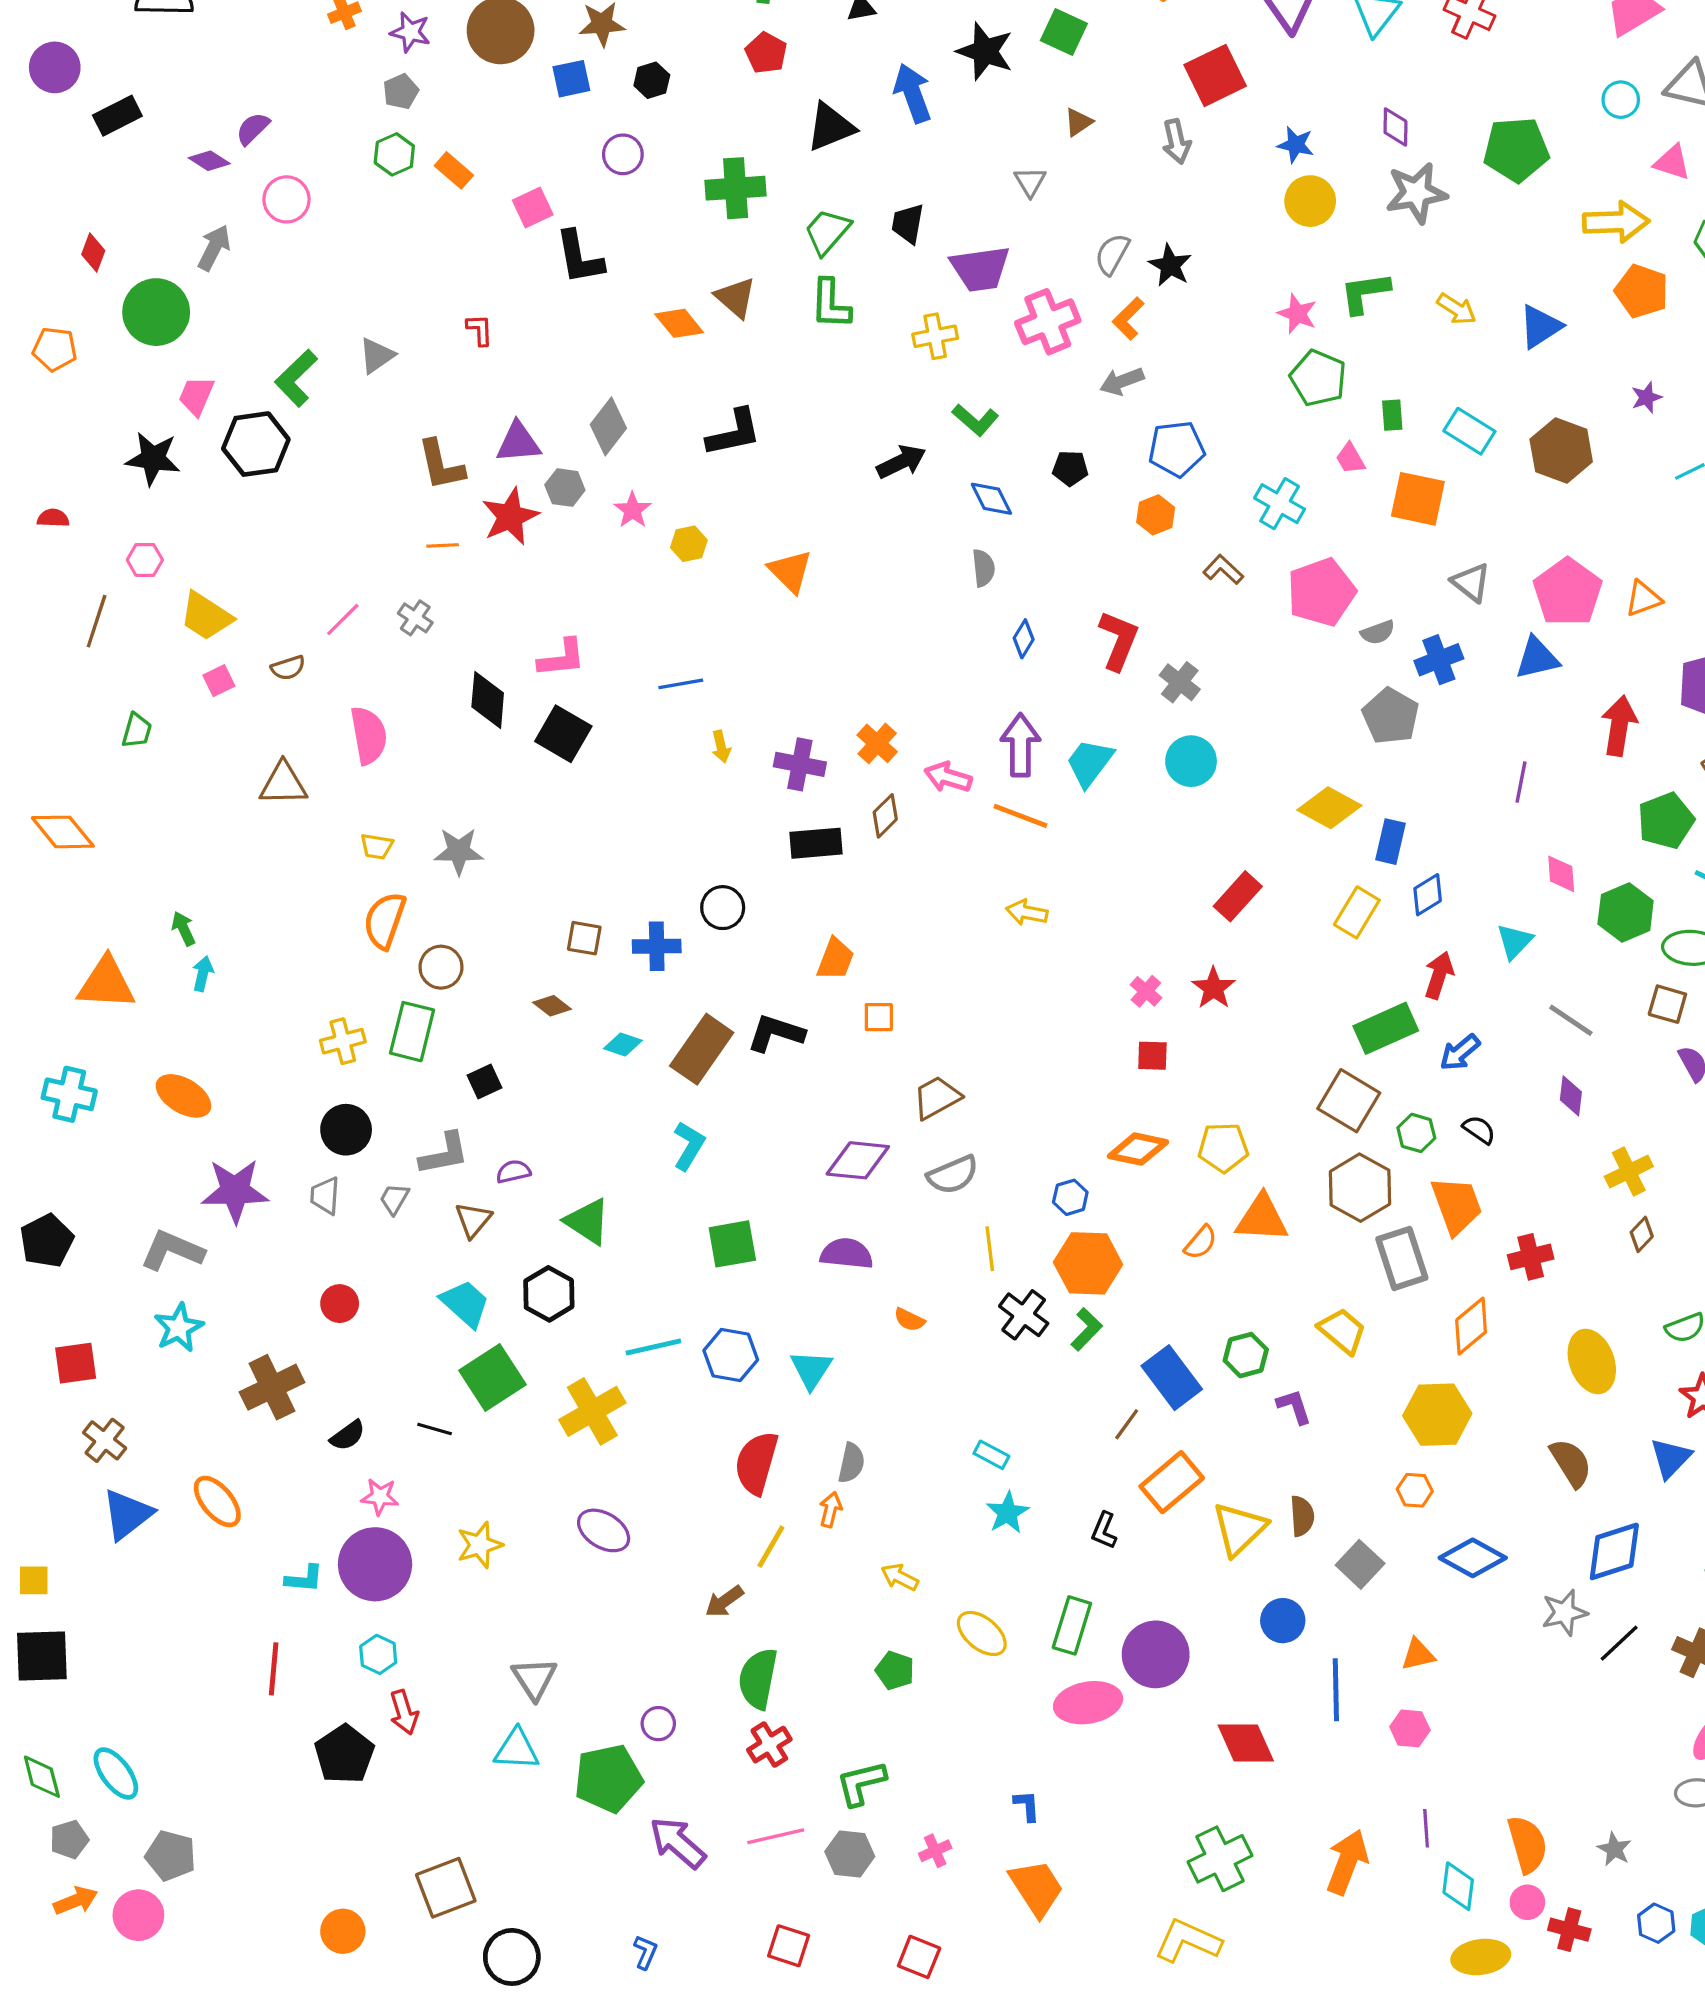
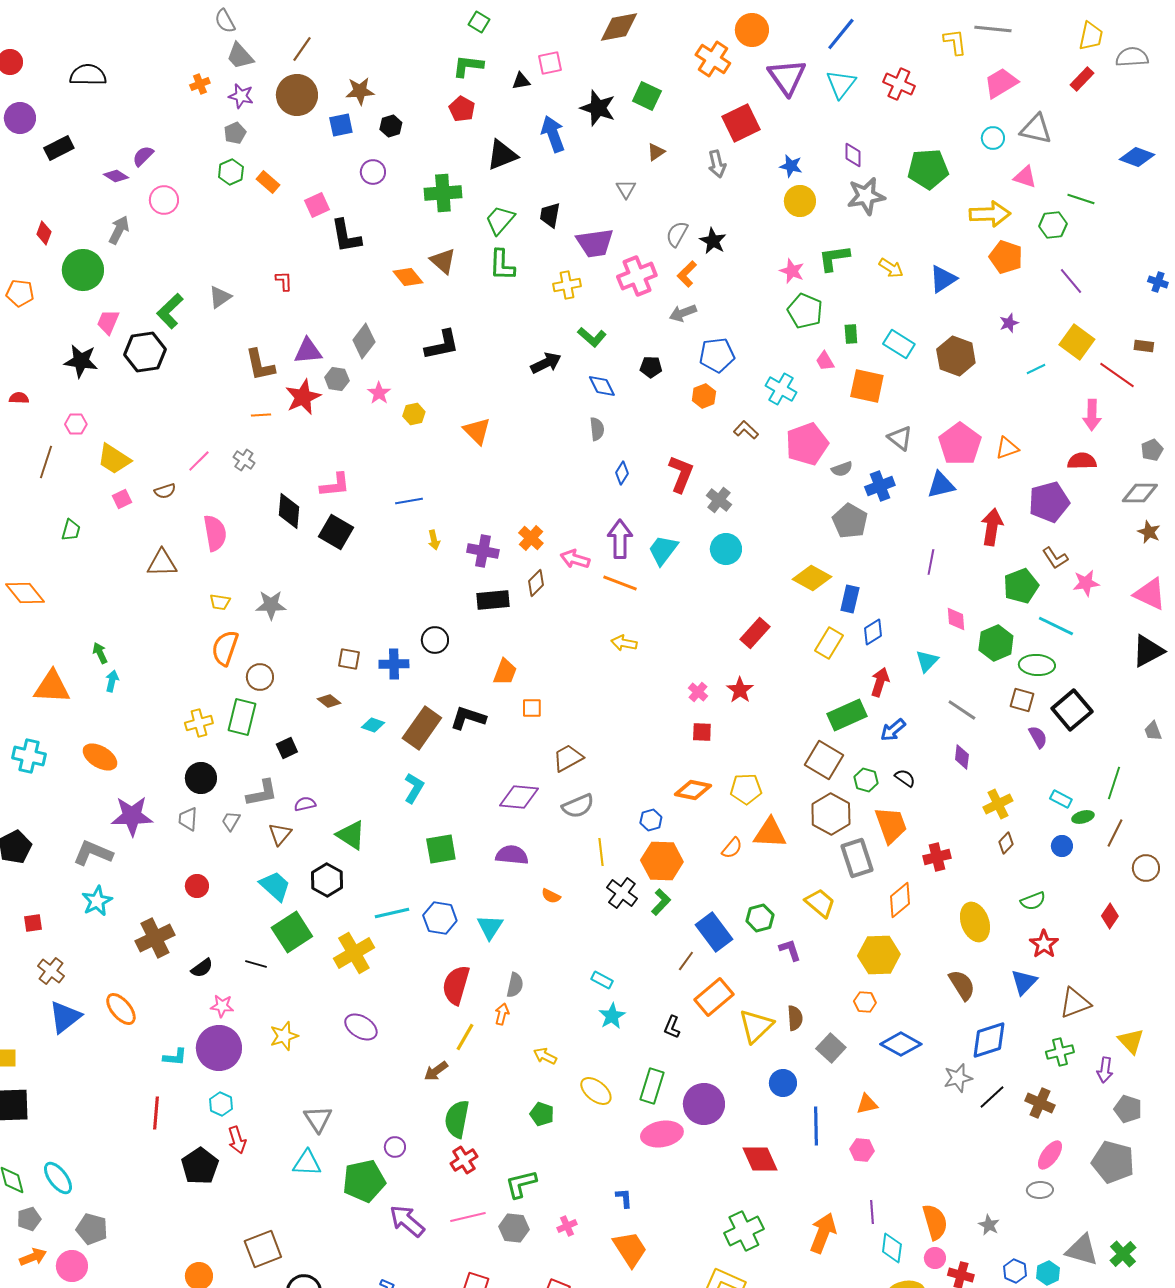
red square: (76, 1363) -> (33, 923), size x0.7

